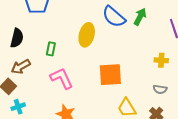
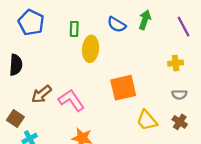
blue semicircle: (114, 17) -> (117, 25), size x0.7
green rectangle: (51, 49) -> (74, 29), moved
brown arrow: (21, 67) -> (41, 94), moved

